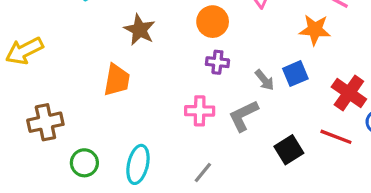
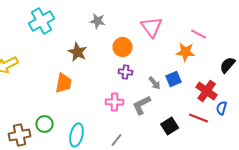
brown cross: (45, 122) -> (20, 135), moved
green circle: (84, 163) -> (45, 124), moved

